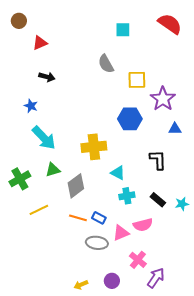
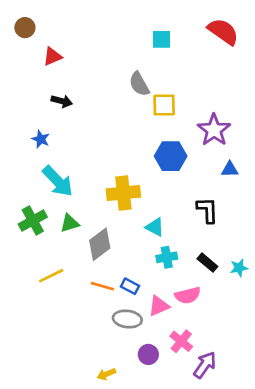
yellow square: (137, 80) -> (164, 105), moved
green cross: (20, 179) -> (33, 221), moved
purple circle: (112, 281) -> (148, 354), moved

